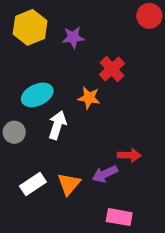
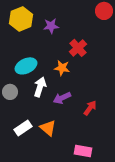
red arrow: (129, 155) -> (90, 108), turned -56
purple arrow: (105, 174) -> (62, 98), moved
orange triangle: (69, 184) -> (48, 128), turned -30

